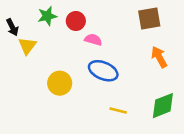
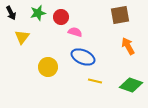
black arrow: (12, 27) -> (11, 13), moved
green diamond: (163, 106) -> (131, 85), turned 40
yellow line: (118, 111) -> (95, 81), moved

